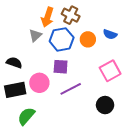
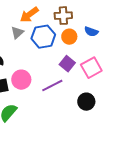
brown cross: (71, 15) -> (63, 16), moved, turned -30
orange arrow: (47, 17) -> (29, 15), turned 36
purple square: (61, 67) -> (67, 64), moved, turned 35

